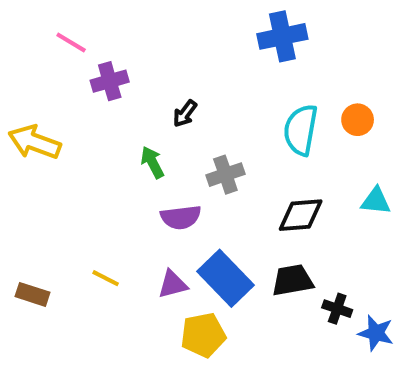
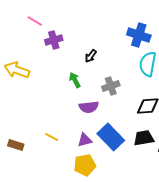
blue cross: (282, 36) -> (139, 35), moved, turned 30
yellow pentagon: (203, 335) -> (85, 165), moved

